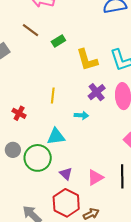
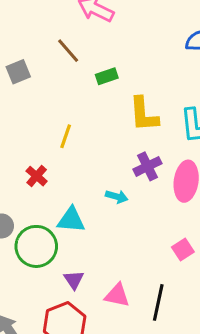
yellow line: (53, 96) -> (66, 136), moved
red cross: (19, 113) -> (37, 176), moved
pink triangle: (95, 177) -> (117, 295), turned 30

